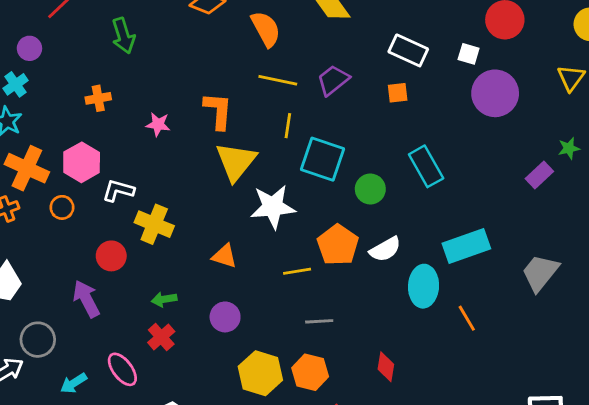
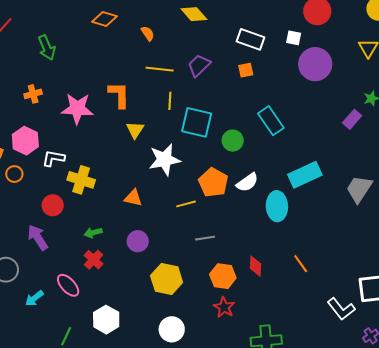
orange semicircle: (266, 29) -> (148, 33), size x0.6
pink star: (158, 124) -> (77, 109), size x1.8
yellow triangle: (236, 162) -> (135, 130), size x0.6
orange line: (467, 318) -> (301, 264), moved
orange hexagon: (310, 372) -> (223, 276), moved

